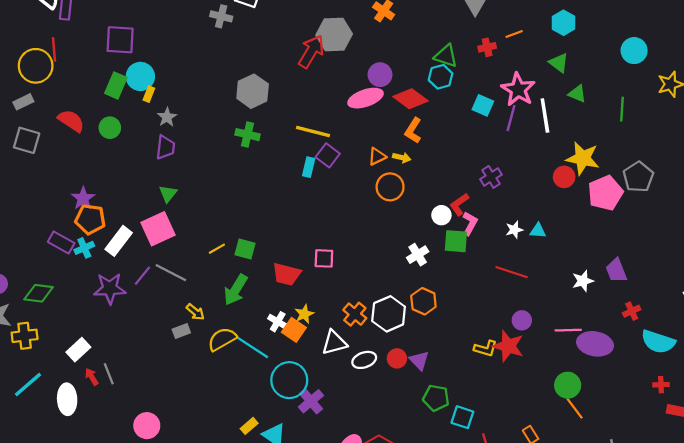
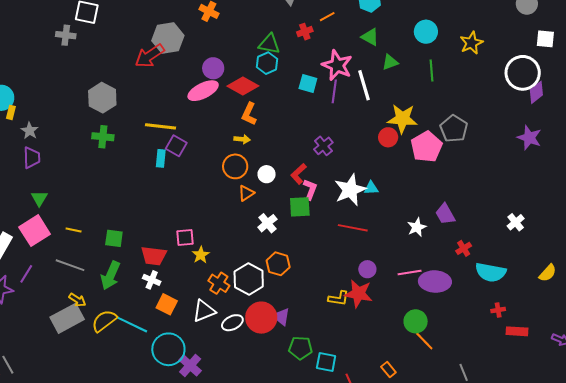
cyan circle: (634, 51) -> (426, 32), moved
red arrow: (311, 52) -> (150, 56), turned -148
green triangle: (577, 94) -> (390, 62), turned -36
orange triangle: (377, 156) -> (246, 193), moved
white circle: (441, 215) -> (267, 174), moved
white star: (514, 230) -> (350, 190), size x2.0
yellow line: (217, 249) -> (74, 230), moved, turned 49
gray line: (171, 273) -> (70, 265), moved
yellow star: (304, 314) -> (201, 255), moved
white cross: (278, 322) -> (152, 280), moved
gray rectangle: (181, 331) -> (67, 318), size x2.0
red circle: (397, 358) -> (261, 318), size x1.8

